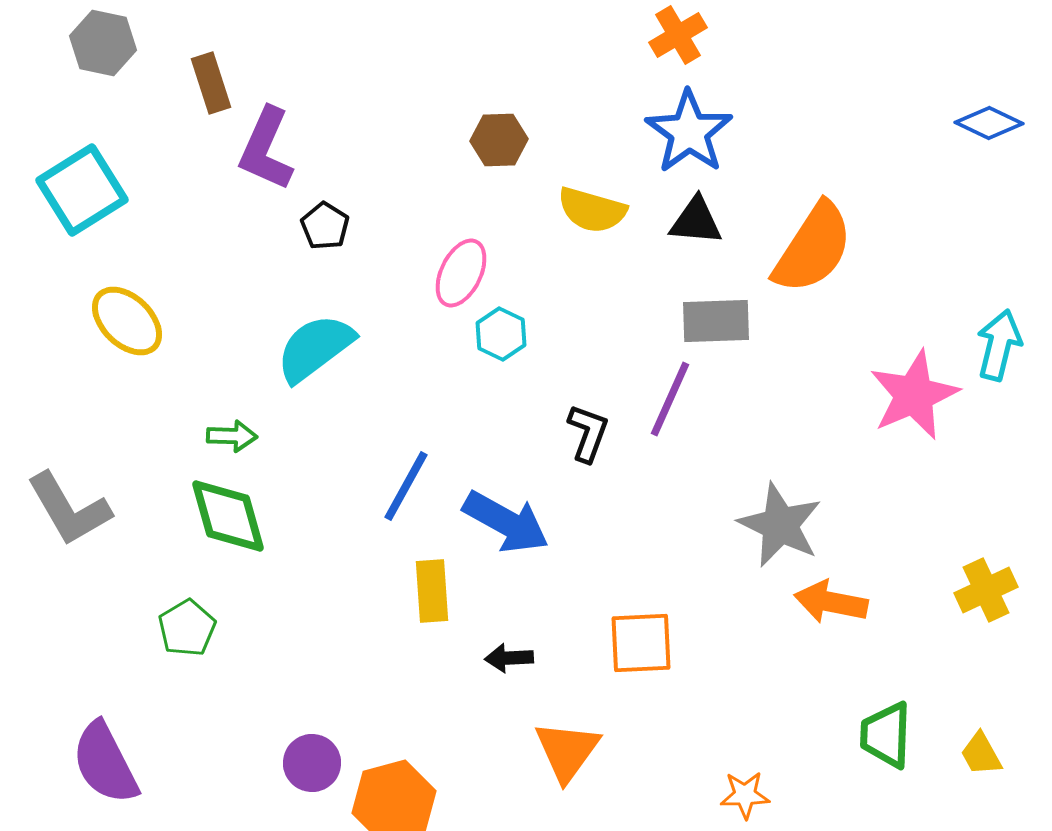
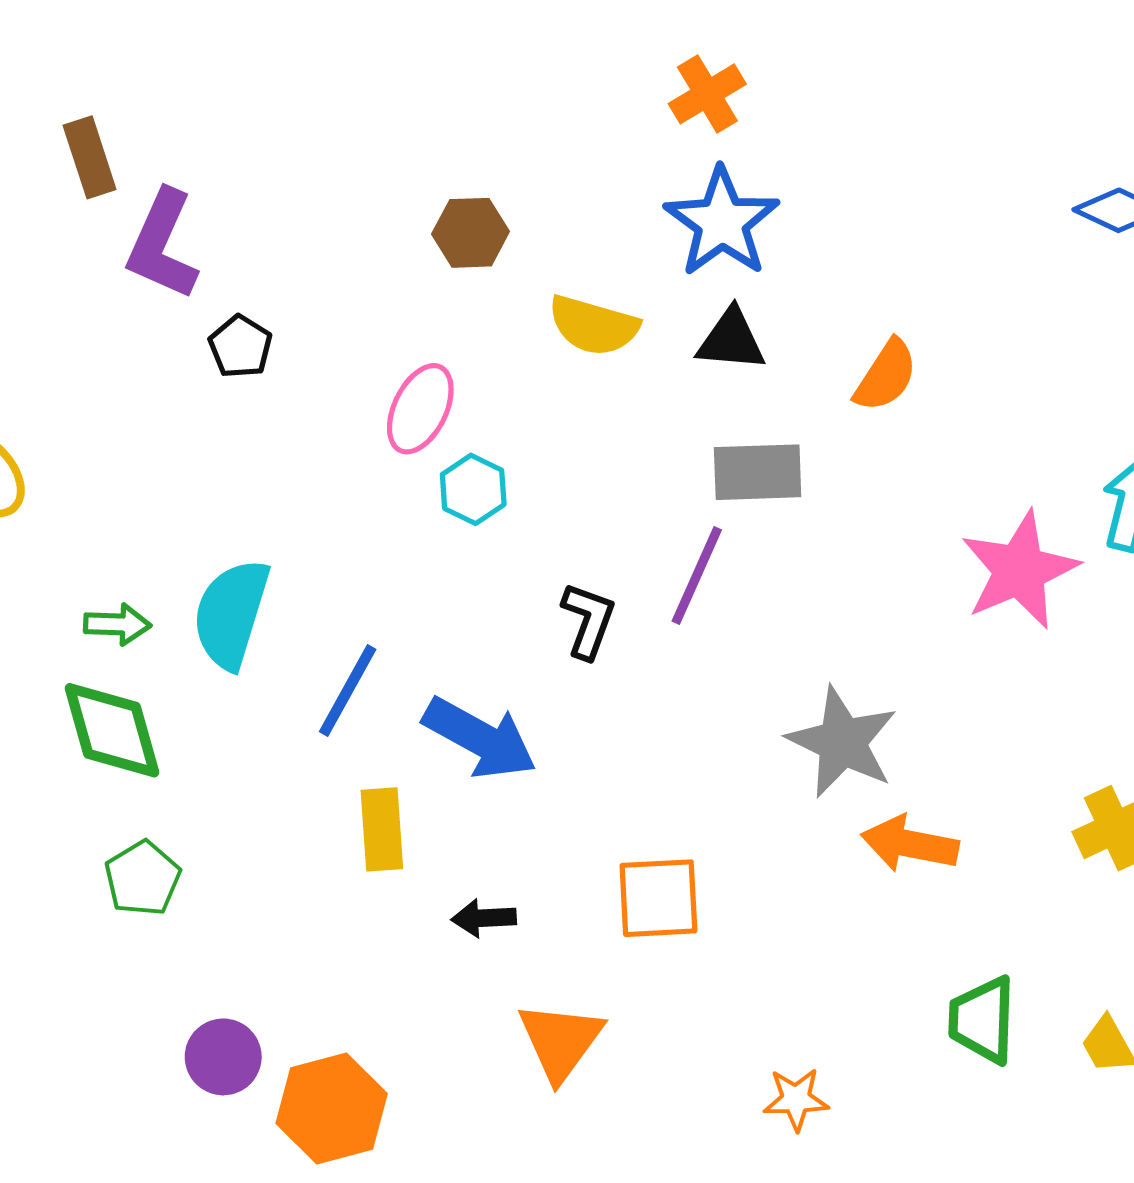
orange semicircle: (813, 248) -> (886, 376), size x0.6
cyan semicircle: (315, 348) -> (231, 614), moved, turned -36
green pentagon: (187, 628) -> (142, 878), moved

